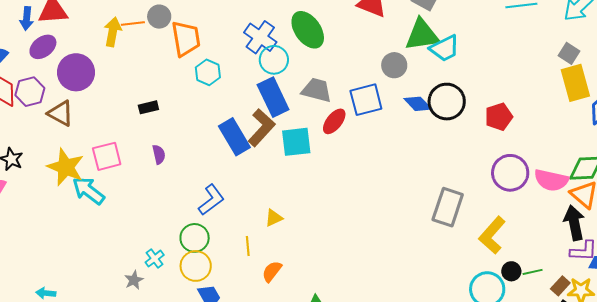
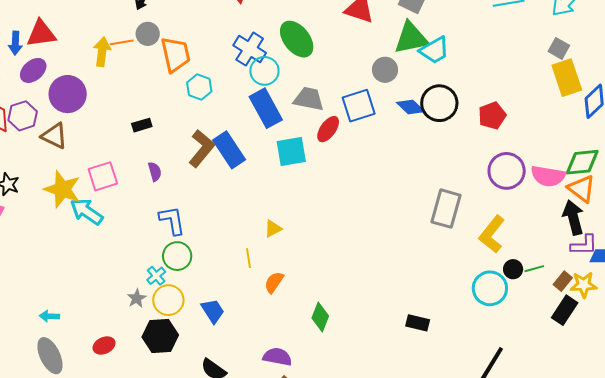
brown L-shape: (261, 128) -> (202, 148), moved
blue L-shape: (211, 200) -> (172, 220), moved, turned -60
green circle: (195, 238) -> (177, 256), moved
yellow circle: (196, 266) -> (168, 300), moved

